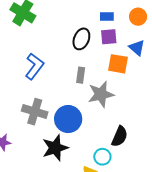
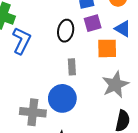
blue L-shape: (34, 66) -> (21, 41), moved
gray star: (101, 94) -> (115, 85), moved
blue circle: (68, 119) -> (62, 98), moved

